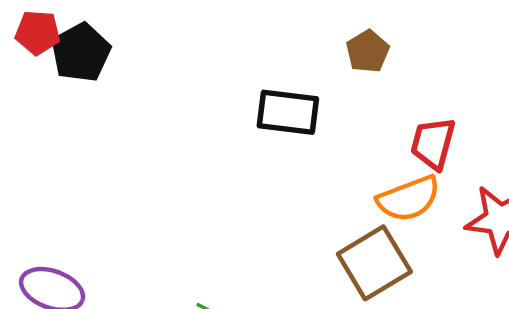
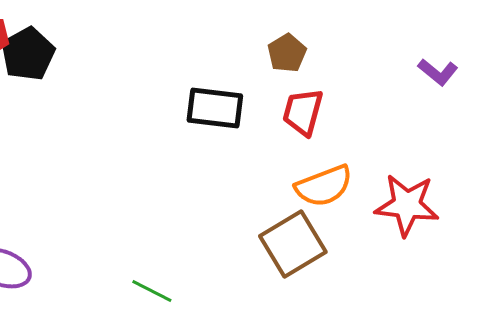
red trapezoid: (433, 143) -> (303, 112), moved

